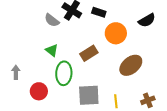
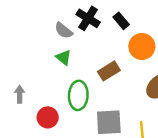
black rectangle: (99, 12) -> (121, 21), turned 32
green triangle: (52, 50) -> (64, 57), moved

